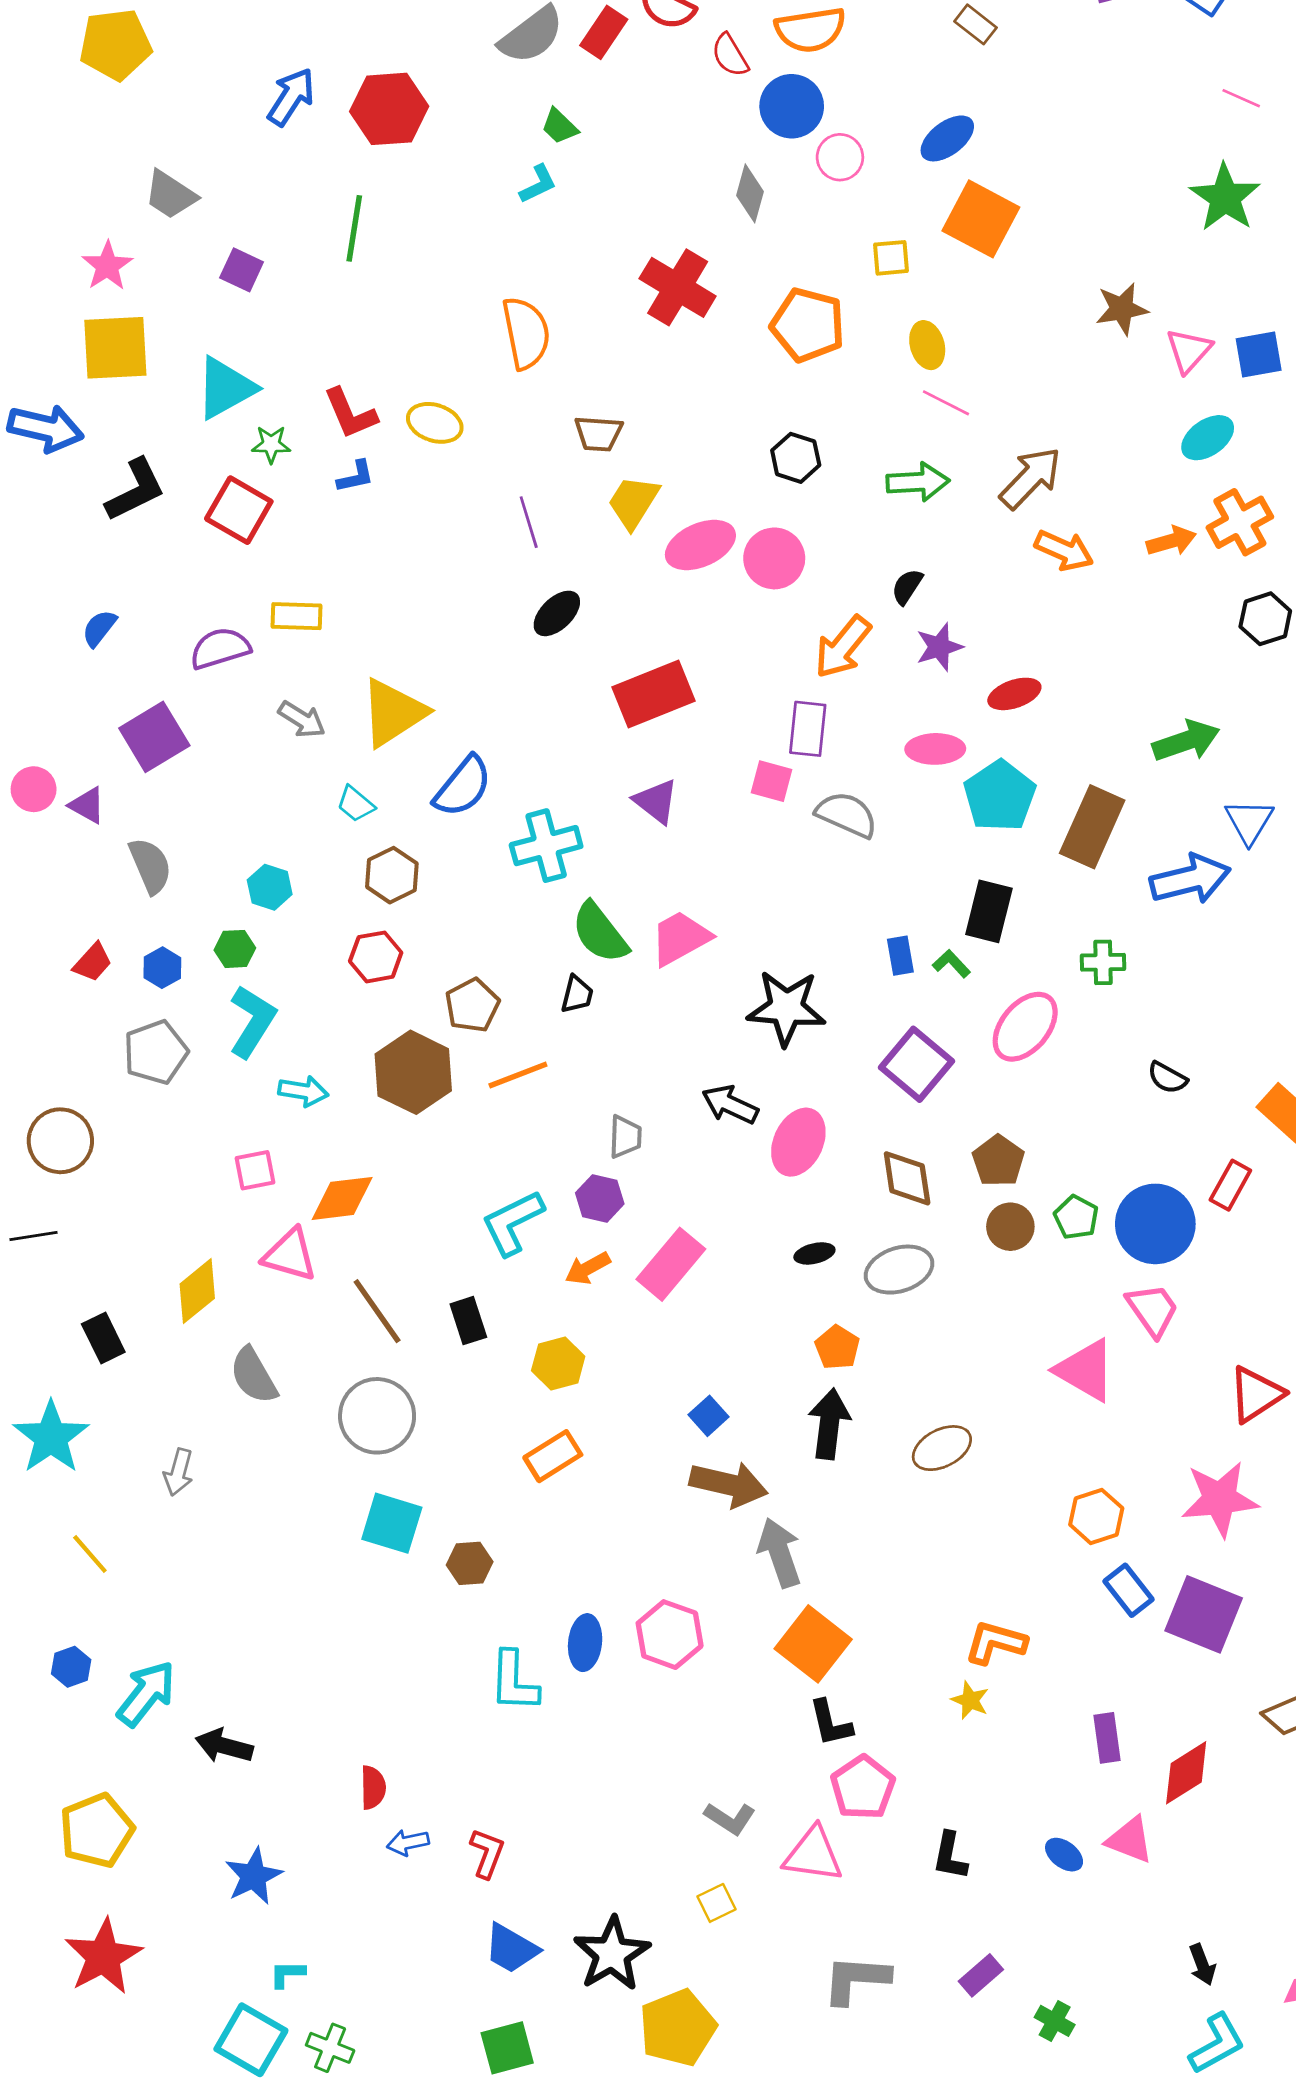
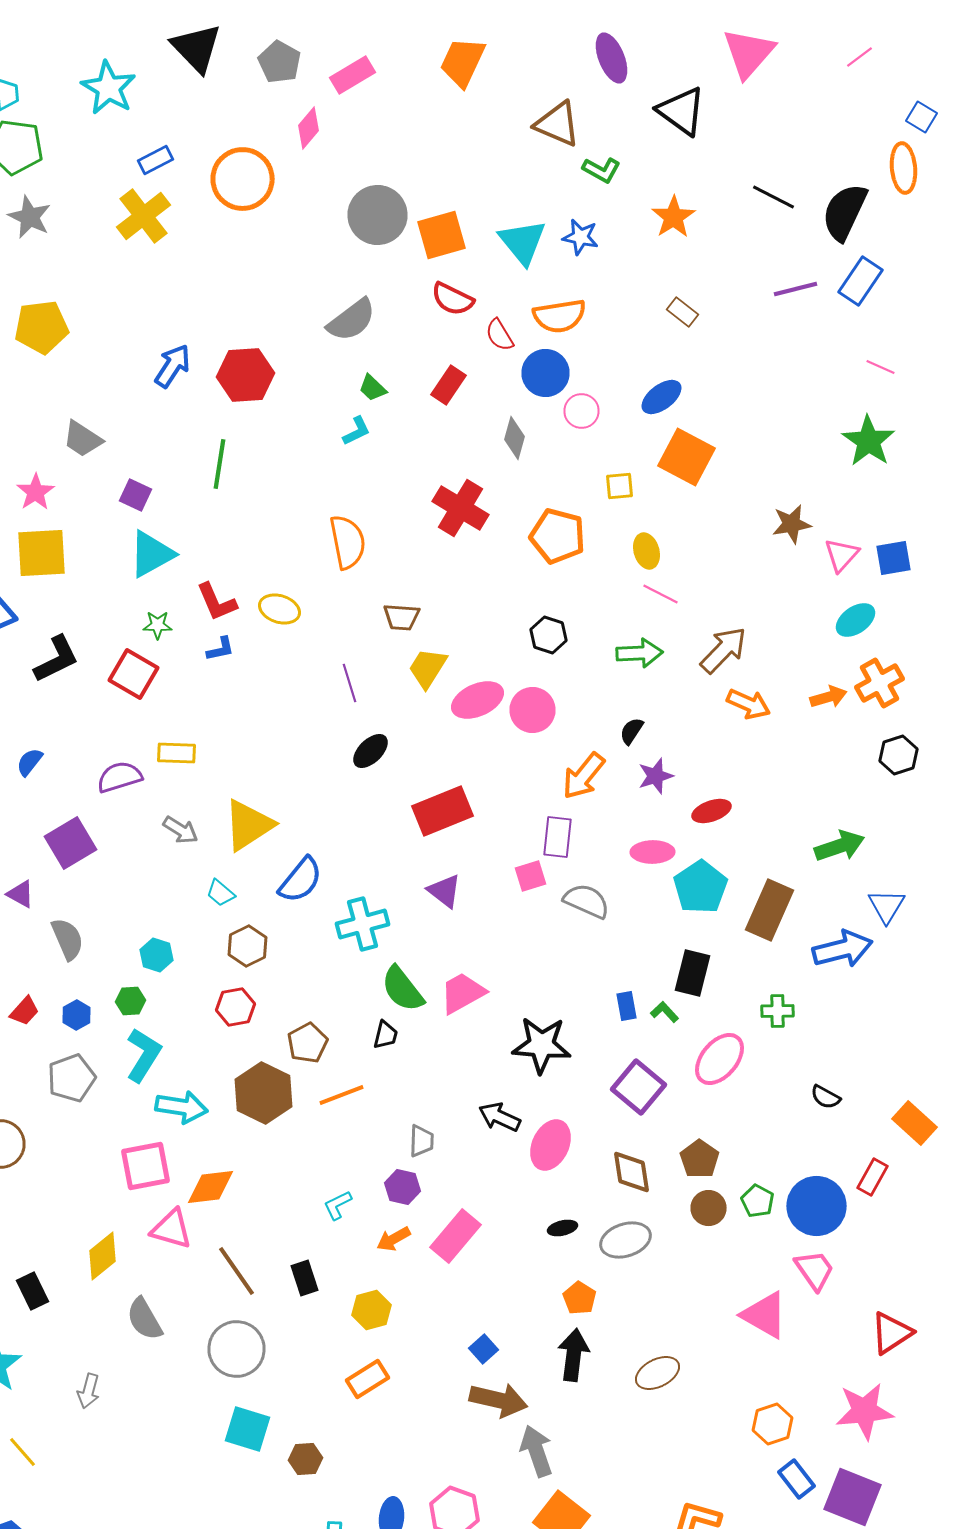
red rectangle: (604, 32) -> (448, 385), moved
cyan triangle: (225, 388) -> (152, 554), moved
pink square: (772, 781) -> (530, 876), turned -32
cyan arrow: (303, 1091) -> (182, 1107), size x1.4
pink square: (255, 1170) -> (146, 1166), size x1.6
cyan L-shape: (513, 1223) -> (338, 1205), size x0.6

